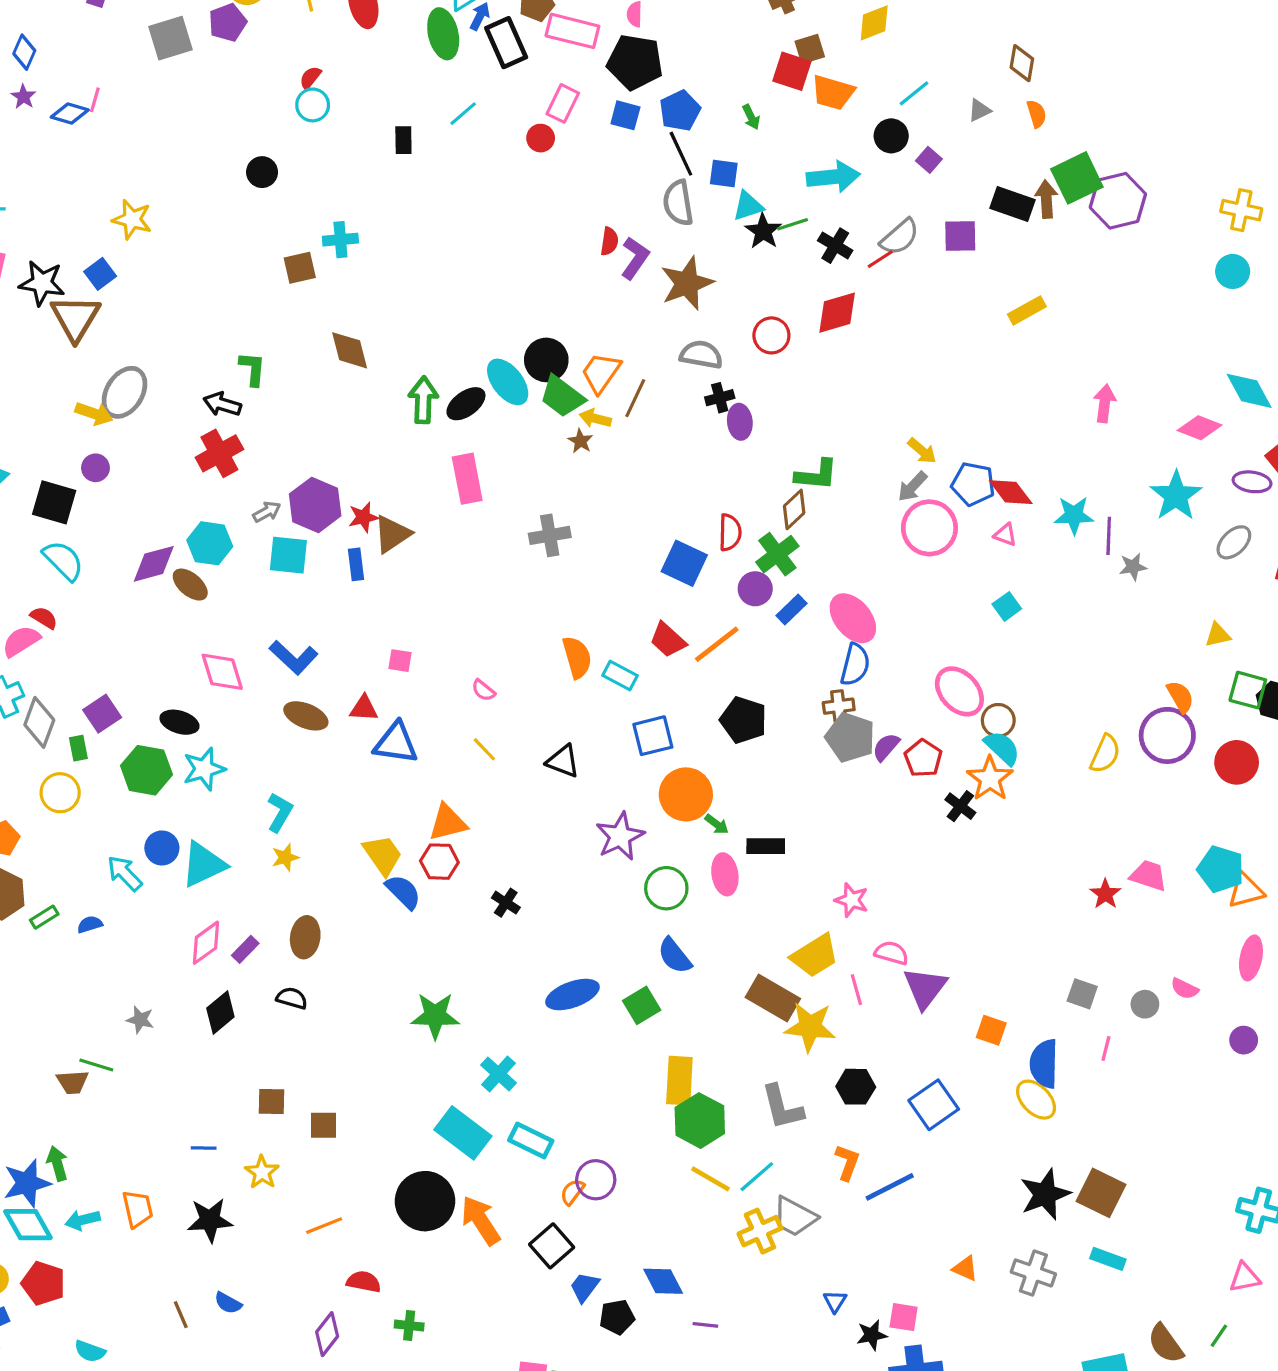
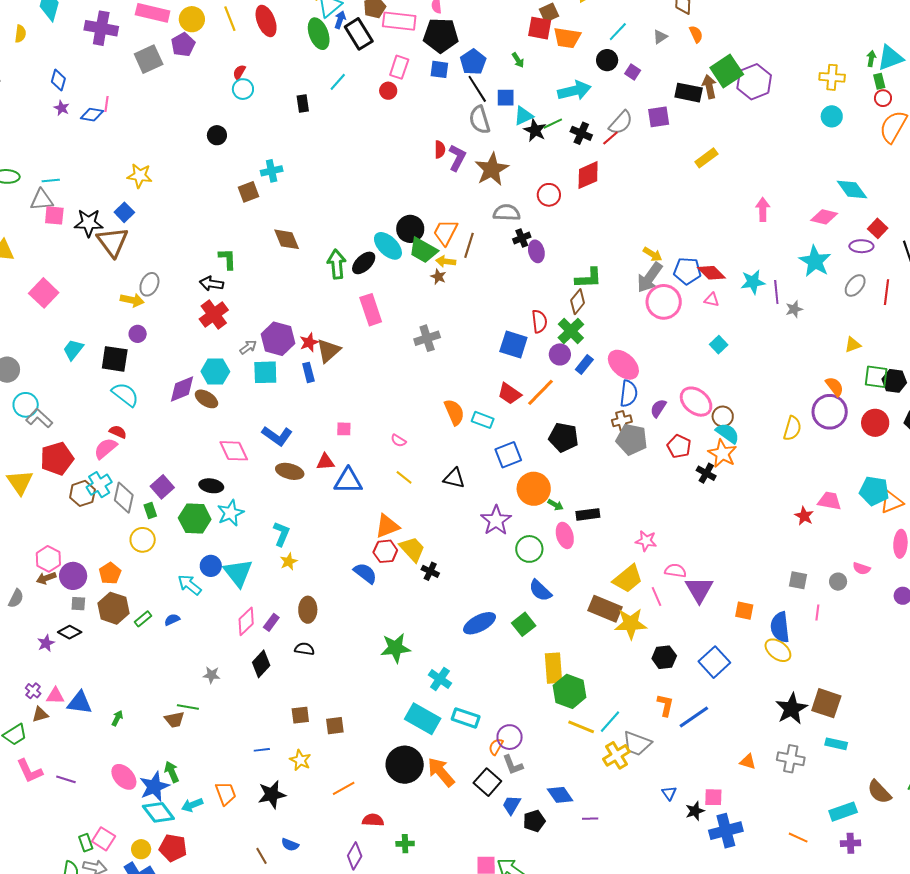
gray ellipse: (125, 392) -> (149, 284), size x0.7
gray arrow: (912, 487) -> (650, 277), size x1.5
purple semicircle: (886, 747) -> (658, 408), moved
yellow trapezoid: (383, 855) -> (412, 549), moved
cyan triangle: (203, 864) -> (238, 573), turned -36
gray L-shape: (782, 1107) -> (513, 765), moved, size x0.7

